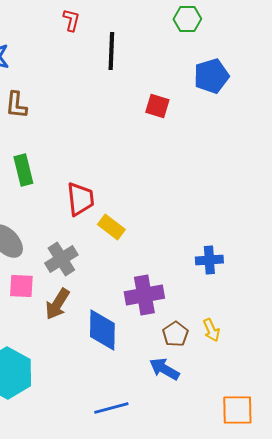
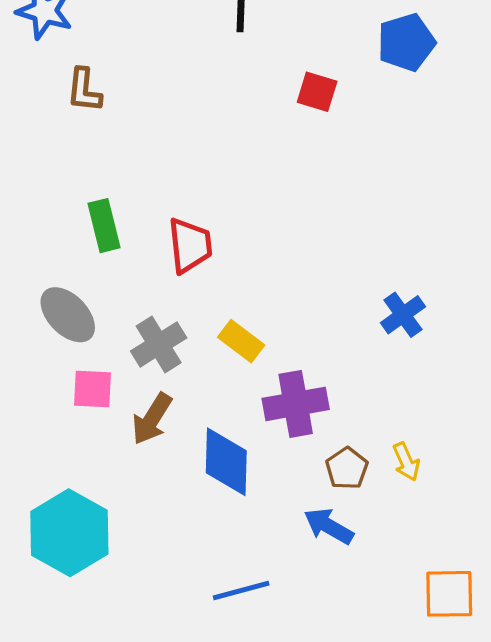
green rectangle: (23, 170) -> (104, 226), moved
yellow rectangle: (111, 227) -> (241, 341), moved
blue cross: (209, 260) -> (403, 315), moved, turned -32

